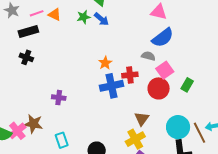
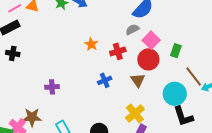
gray semicircle: (148, 56) -> (132, 29), turned -32
blue cross: (111, 86) -> (105, 80), moved, size x0.6
brown triangle: (142, 119) -> (138, 80), moved
brown line: (199, 133) -> (194, 76), moved

